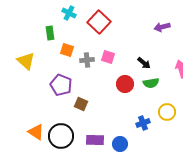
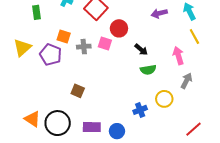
green rectangle: (50, 33) -> (36, 12), moved
yellow triangle: (26, 61) -> (22, 48), turned 36
red circle: (125, 84) -> (119, 28), moved
purple pentagon: (61, 85) -> (51, 55), moved

